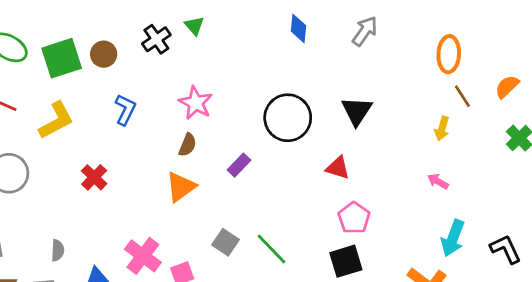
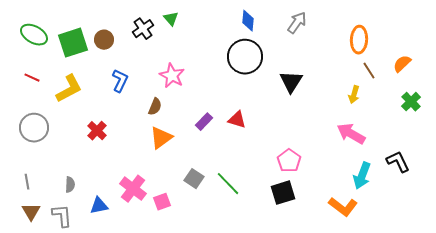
black circle: (288, 118) -> (245, 57), moved
brown semicircle: (188, 145) -> (155, 107), moved
red triangle: (338, 168) -> (237, 120), moved
pink arrow: (438, 181) -> (351, 134), size x1.8
black L-shape: (506, 249) -> (398, 162), moved

